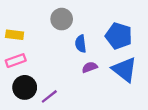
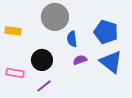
gray circle: (62, 19) -> (55, 17), size x1.4
pink rectangle: (16, 61) -> (15, 73), moved, turned 30
black circle: (25, 87) -> (42, 60), moved

